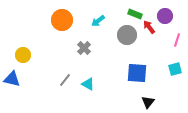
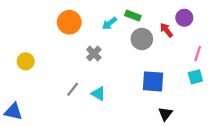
green rectangle: (135, 14) -> (133, 16), moved
pink line: (177, 40) -> (198, 54), moved
blue triangle: (12, 79) -> (13, 112), moved

